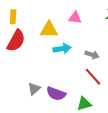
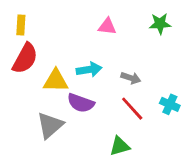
yellow triangle: (49, 30) -> (56, 81), moved
gray triangle: (34, 89) -> (50, 125), size x1.5
purple semicircle: (56, 94) -> (81, 103), moved

